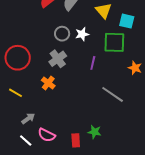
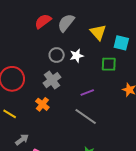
green square: (114, 42) -> (109, 64), size x0.7
purple line: (93, 63) -> (87, 92), moved, turned 56
gray line: (113, 94) -> (86, 117), moved

